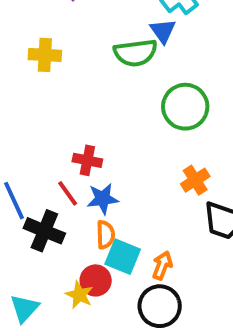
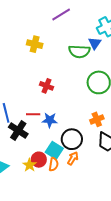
red cross: (87, 160) -> (46, 86), moved
red line: (68, 193) -> (33, 114), turned -64
orange semicircle: (106, 235) -> (54, 164), moved
black circle: (160, 306) -> (72, 139), moved

